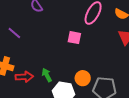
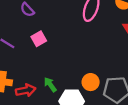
pink square: (74, 38) -> (39, 39), moved, turned -32

